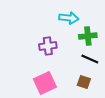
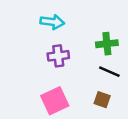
cyan arrow: (69, 18) -> (52, 22), moved

